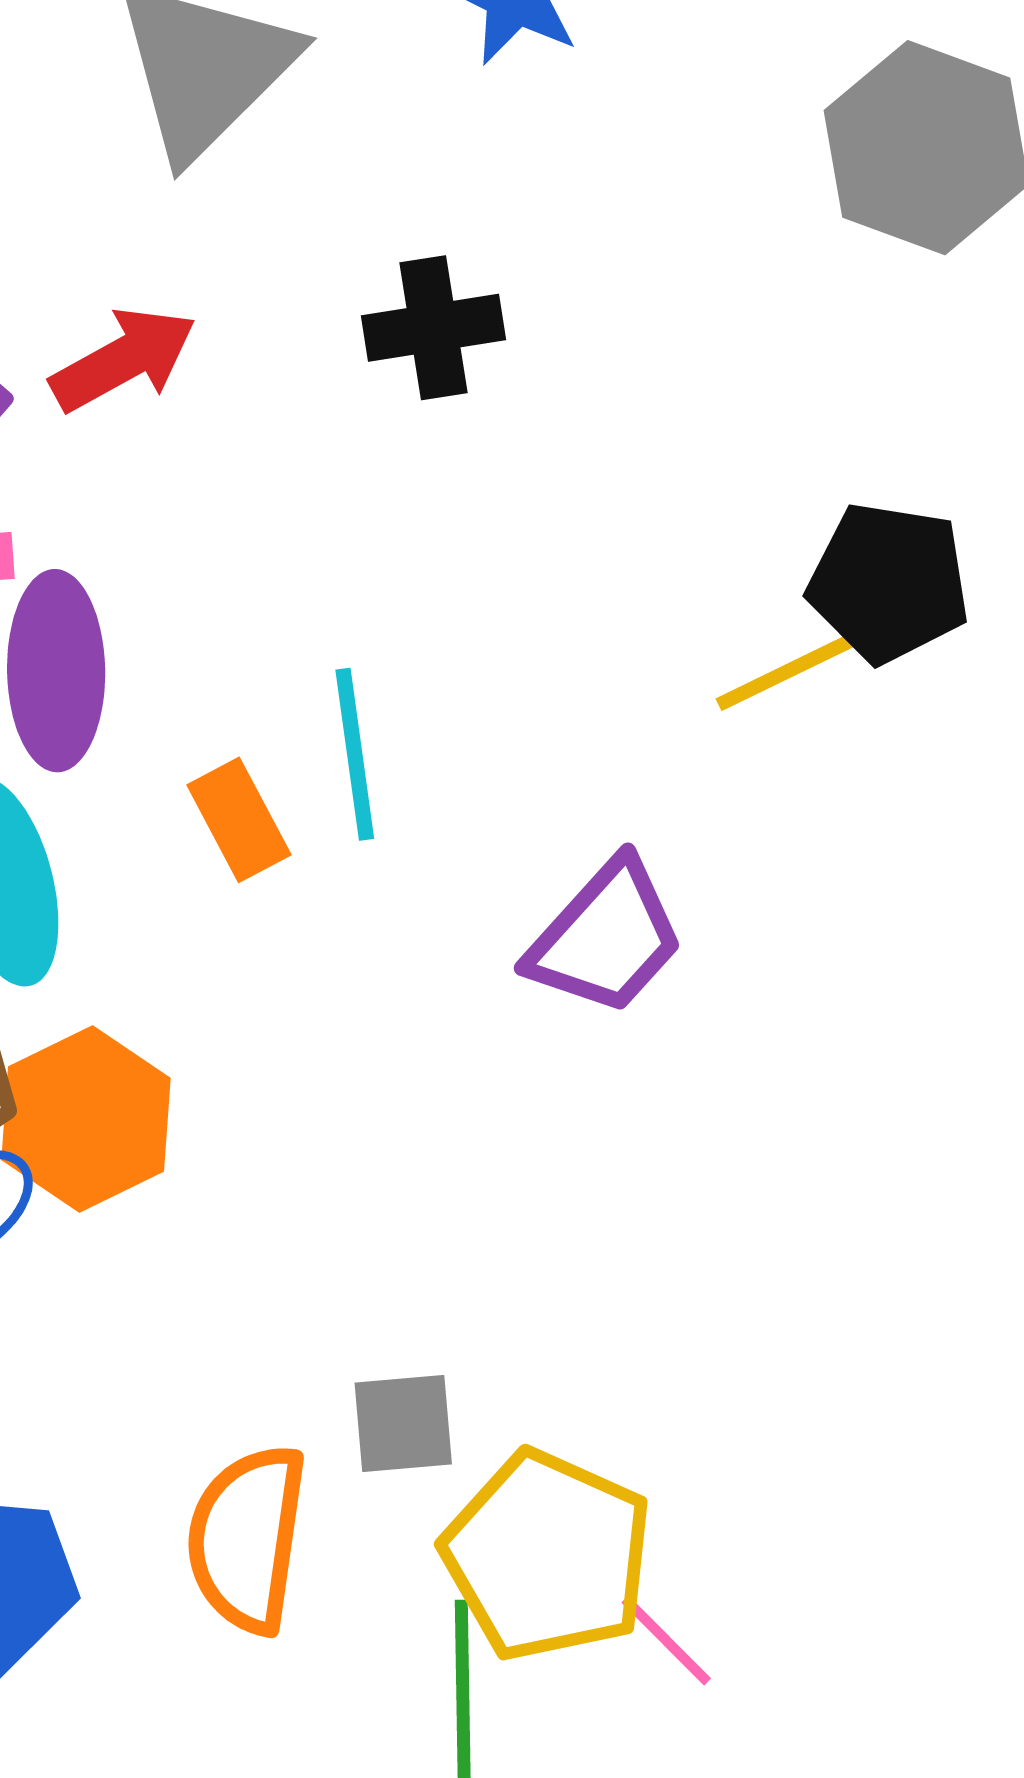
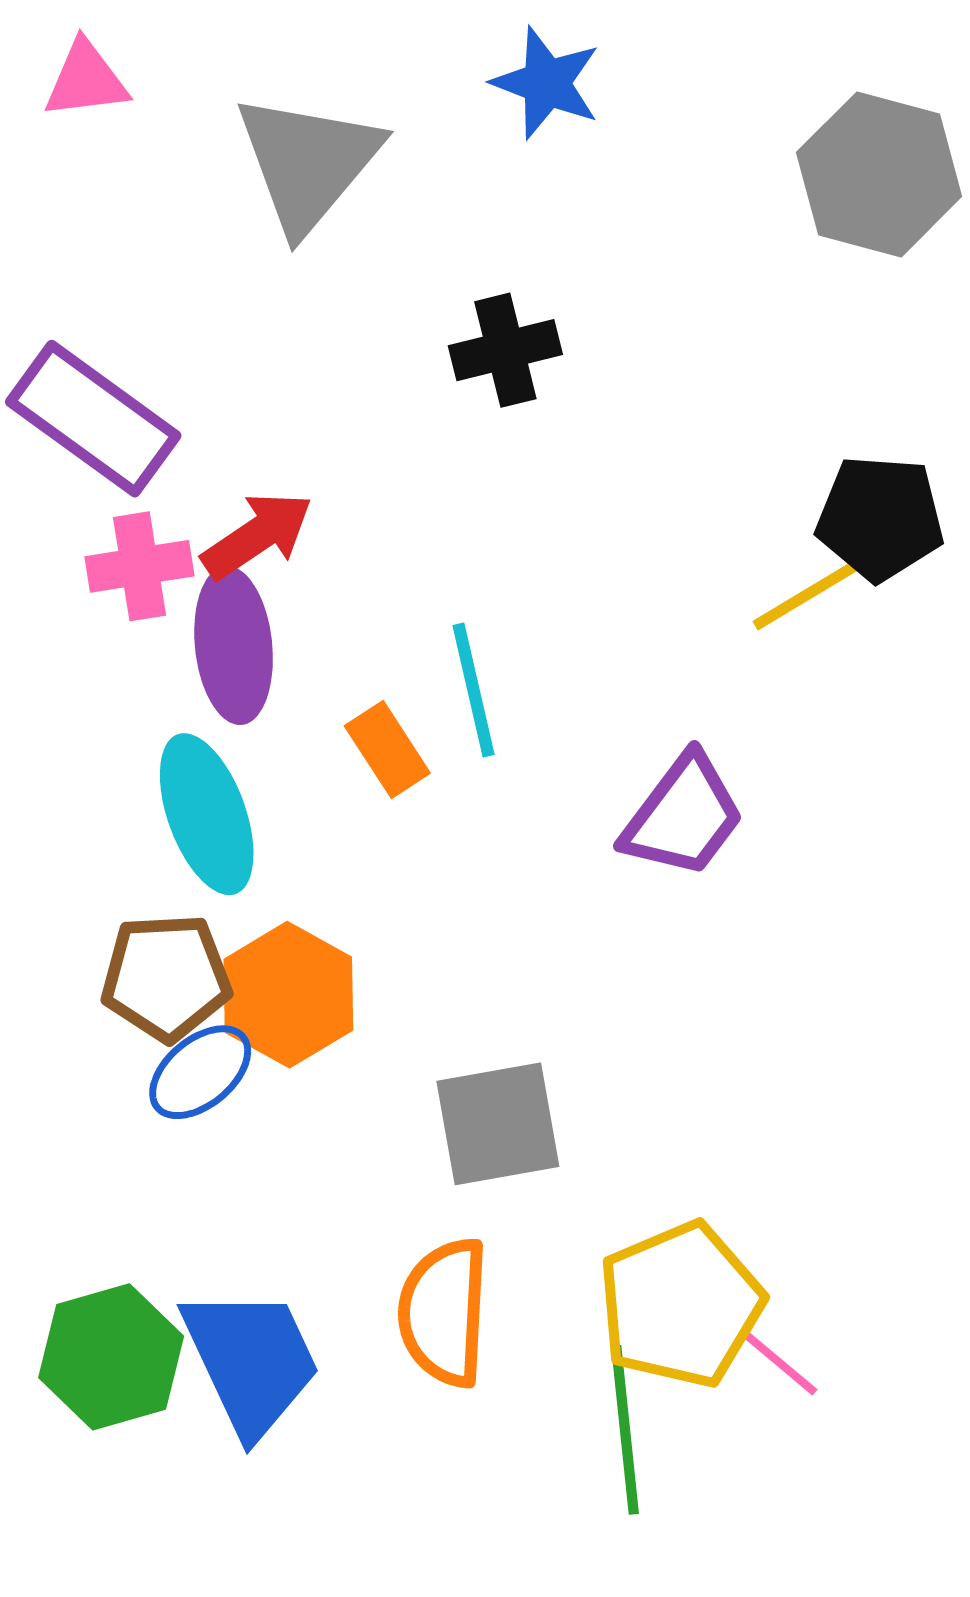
red arrow: (124, 359) -> (257, 535), moved
gray square: (403, 1423) -> (498, 1124), moved, size x1.5
yellow pentagon: (548, 1556) -> (681, 1305), turned 30

